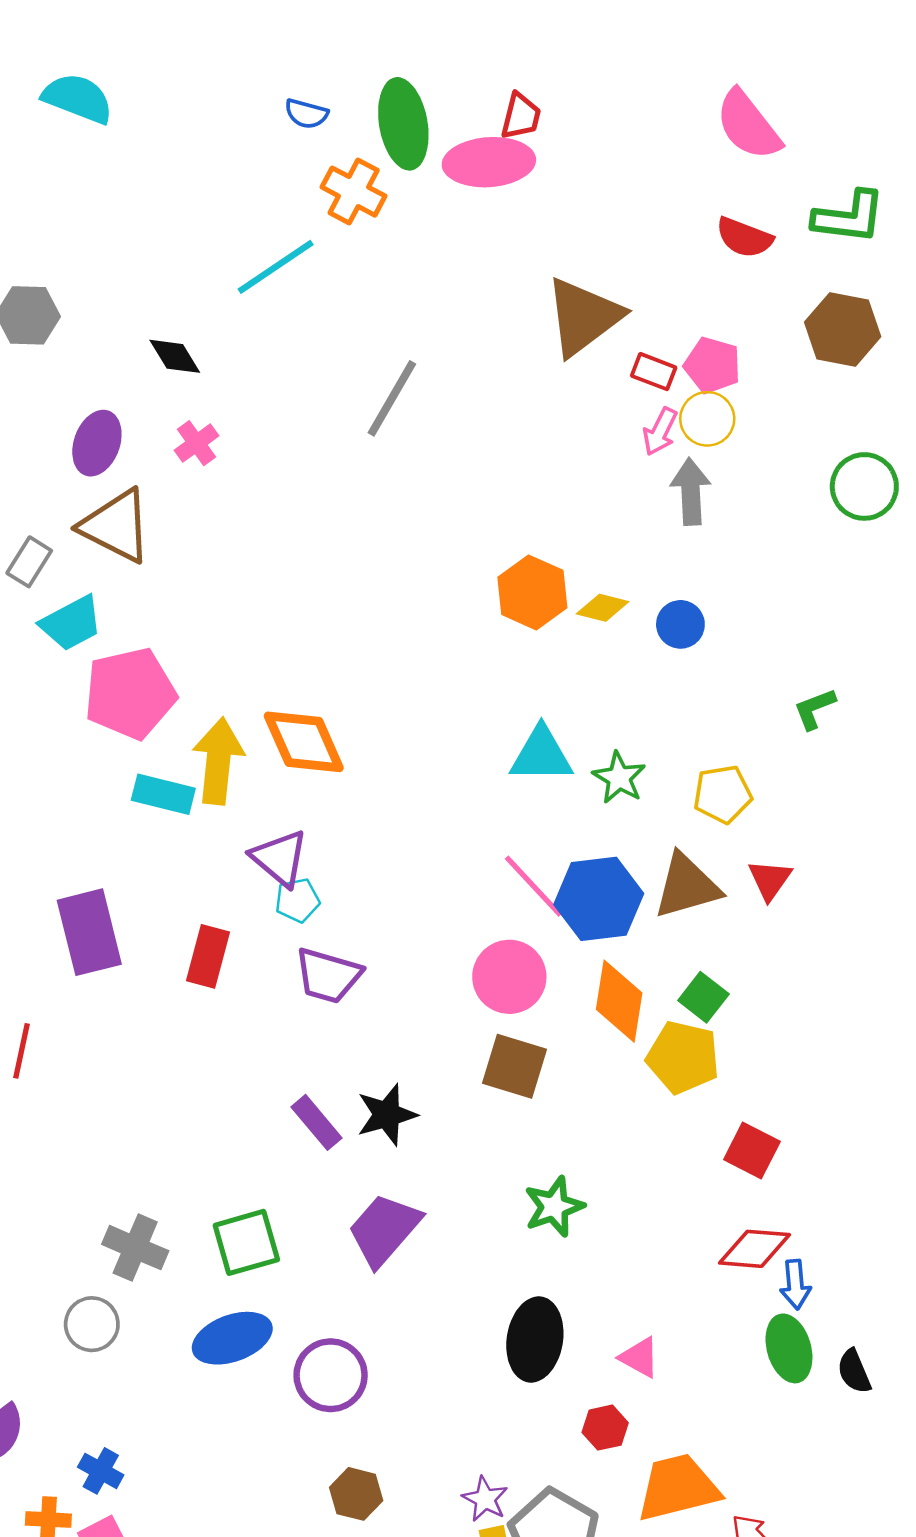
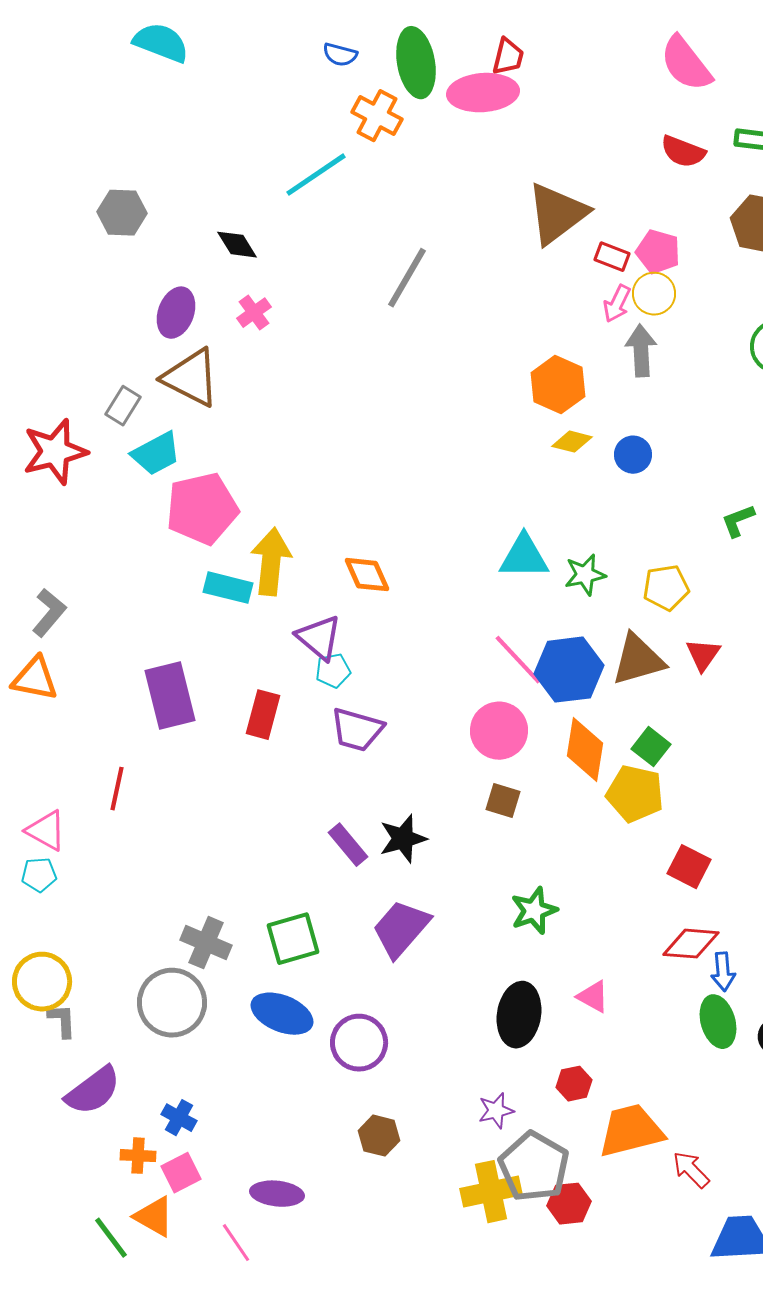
orange hexagon: (532, 592) -> (558, 385), moved
orange diamond: (304, 742) -> (367, 575), moved, size x0.7
green star: (619, 778) -> (585, 575), turned 30
brown square: (514, 1066) -> (503, 801), size x0.7
gray circle: (92, 1324) -> (172, 1003), size x1.6
blue ellipse: (232, 1338) -> (282, 1014), turned 42
pink triangle: (640, 1357) -> (593, 997), moved
purple star: (485, 1499) -> (496, 1111), moved, turned 30

